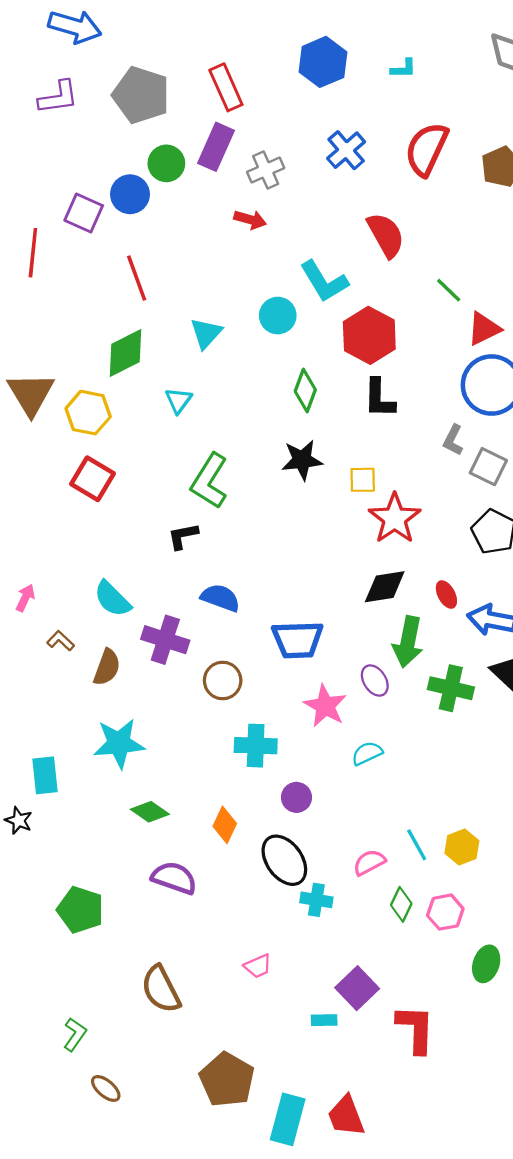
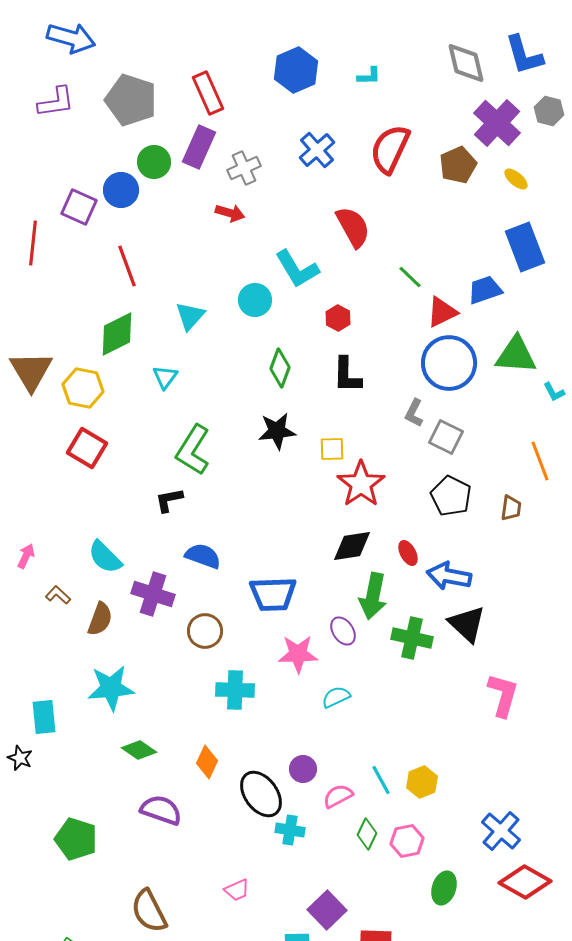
red hexagon: (369, 335) -> (338, 318), size x0.5
pink star: (325, 706) -> (298, 654), turned -30
purple circle: (296, 797) -> (303, 769), moved

